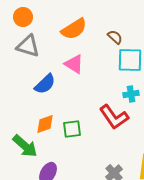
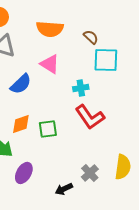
orange semicircle: (74, 29) -> (50, 29), turned 36
cyan cross: (131, 94) -> (81, 88), moved

